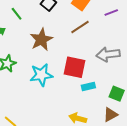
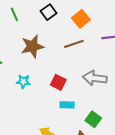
red square: (75, 67) -> (58, 82), size x0.7
cyan star: (41, 75) -> (23, 81), size x0.6

